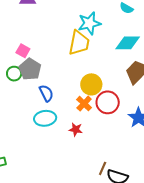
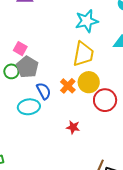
yellow trapezoid: (79, 43) -> (83, 54), moved
orange cross: (84, 104) -> (68, 86), moved
cyan ellipse: (45, 118) -> (29, 107), moved

